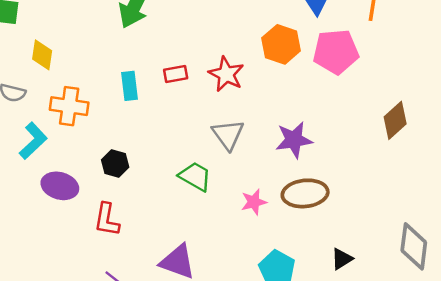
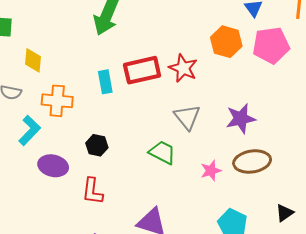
red rectangle: (176, 74) -> (142, 70), size x1.8

